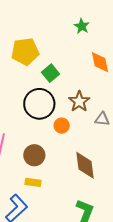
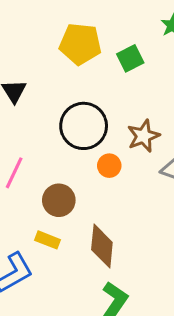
green square: (50, 73) -> (130, 58), moved
brown diamond: (85, 165) -> (102, 246), moved

